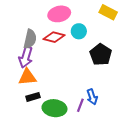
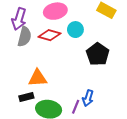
purple arrow: (26, 57) -> (19, 19), moved
orange triangle: (27, 77) -> (38, 78), moved
blue arrow: (92, 97) -> (88, 98), turned 35

